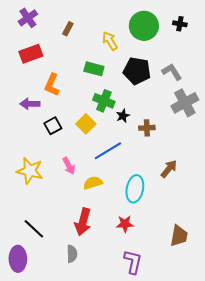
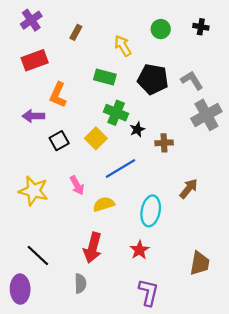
green circle: (144, 26) -> (161, 29), size x0.6
red star: (125, 224) -> (139, 250), turned -30

